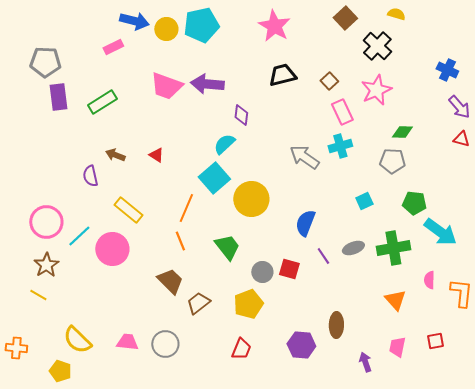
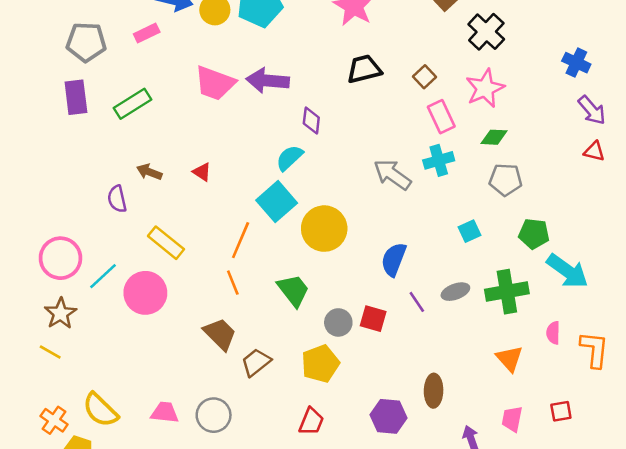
gray pentagon: (45, 62) -> (86, 42), moved
green diamond: (402, 132) -> (494, 137), moved
orange cross: (16, 348) -> (54, 420), moved, turned 30

